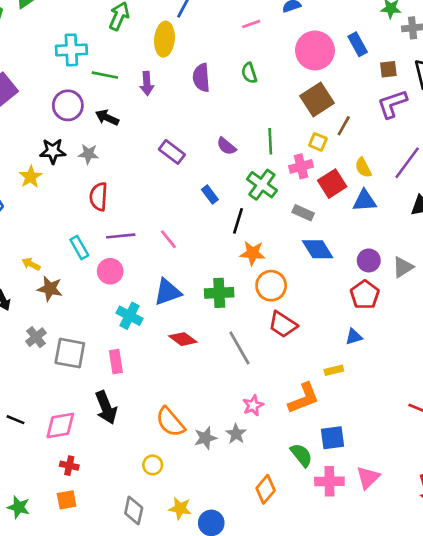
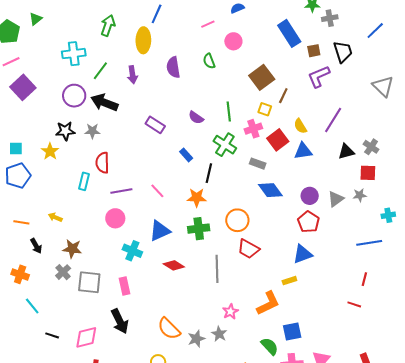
blue rectangle: (358, 44) -> (289, 33), size x1.5
pink circle: (315, 50) -> (233, 41), moved, size x0.6
green line: (105, 75) -> (100, 71), turned -60
black arrow: (107, 118) -> (104, 103), size x1.5
cyan rectangle: (79, 248) -> (84, 181), moved, turned 48
orange star: (253, 253) -> (197, 198), moved
brown star: (50, 289) -> (72, 249), moved
blue triangle: (354, 337) -> (303, 254), size x1.5
gray line: (239, 348) -> (217, 269), turned 32

